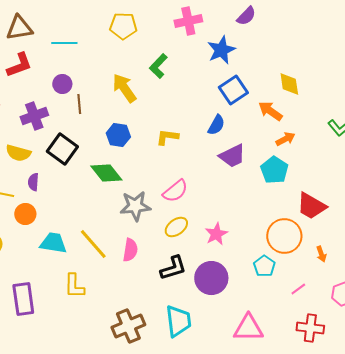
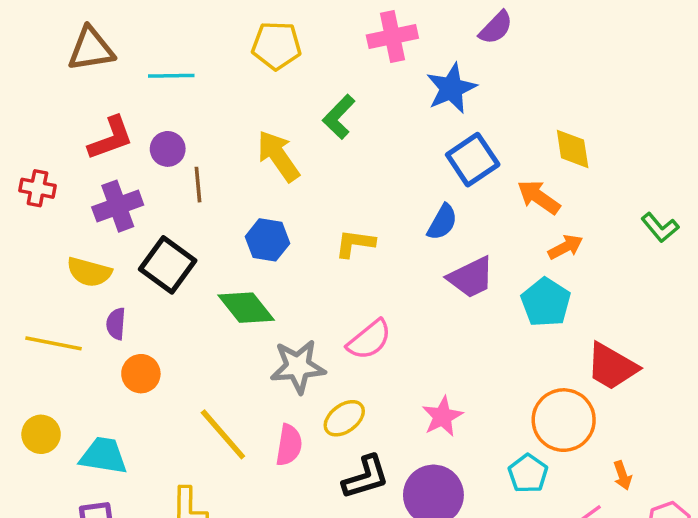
red L-shape: (19, 65) -> (111, 138), moved
orange circle: (25, 214) -> (141, 374), moved
yellow ellipse: (176, 227) -> (344, 418), moved
cyan trapezoid: (53, 243) -> (103, 456), moved
orange arrow: (321, 254) -> (623, 475), moved

